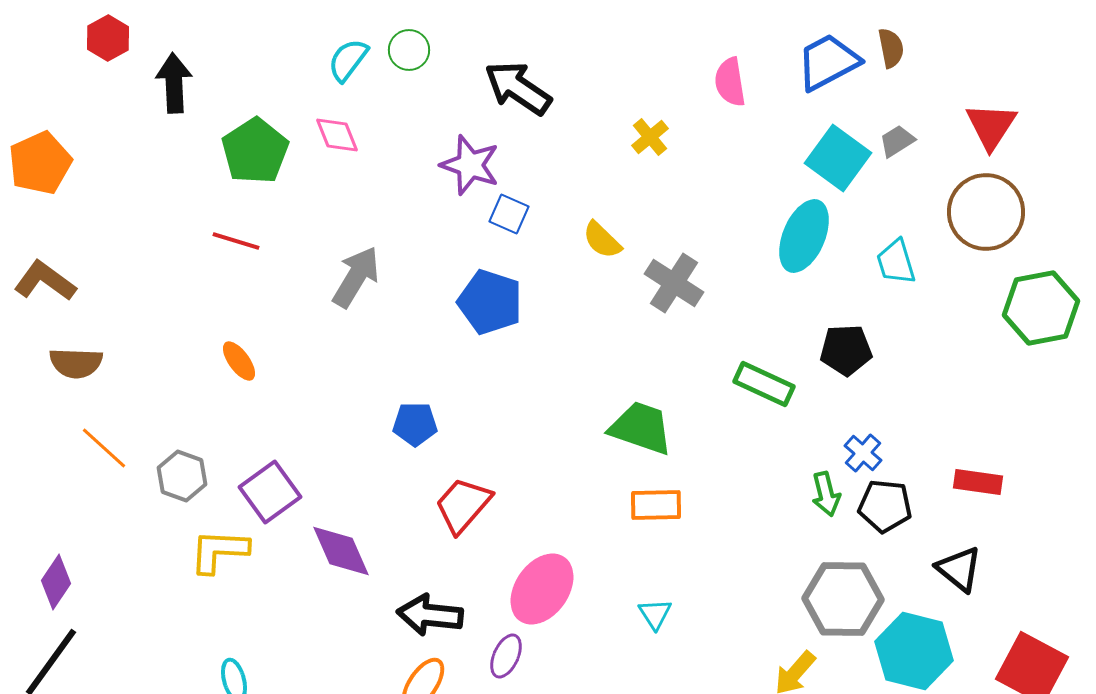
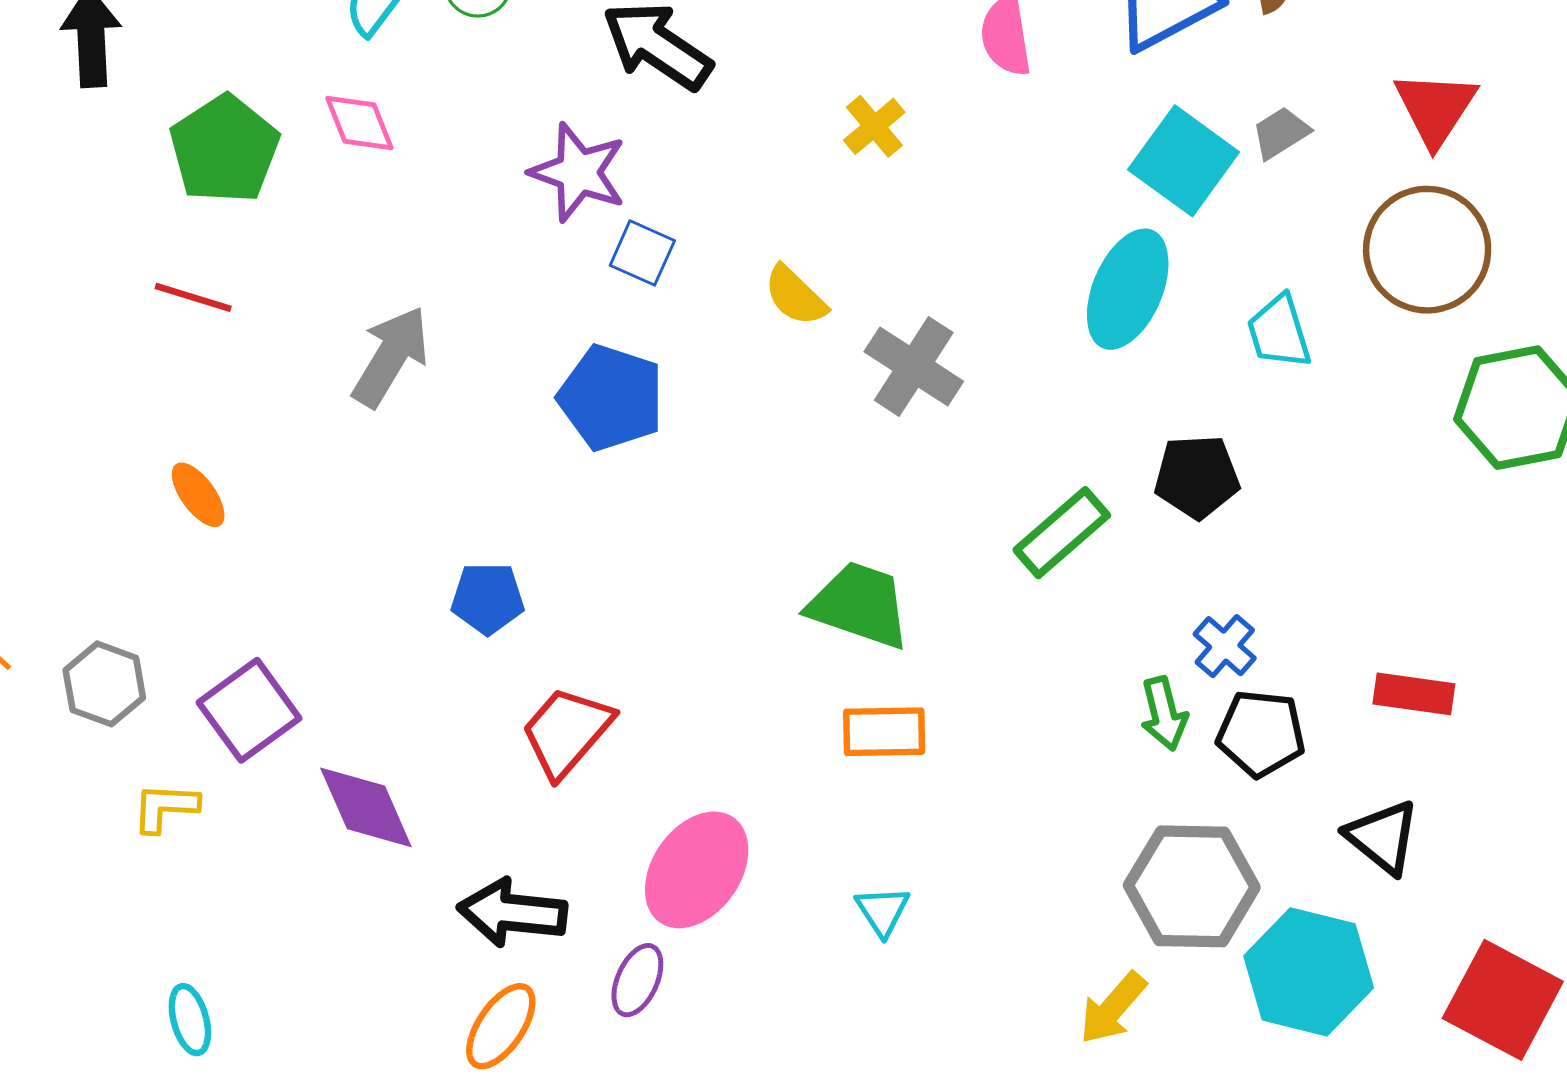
green rectangle: (764, 384) -> (1062, 533), turned -66
yellow L-shape: (219, 551) -> (165, 807), size x0.7

